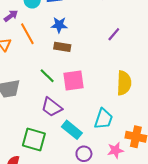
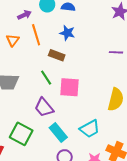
purple line: (114, 34) -> (116, 52), turned 40
brown rectangle: (62, 47) -> (57, 55), moved
cyan trapezoid: (103, 119) -> (90, 129), turned 30

